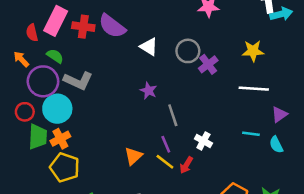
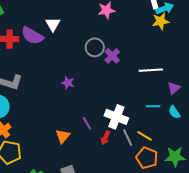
white triangle: (149, 47) -> (53, 24), moved, turned 35
yellow star: (253, 51) -> (161, 21), moved
gray line: (173, 115) -> (128, 137), moved
white cross: (203, 141) -> (116, 117), size x1.6
yellow line: (165, 162) -> (145, 136), moved

